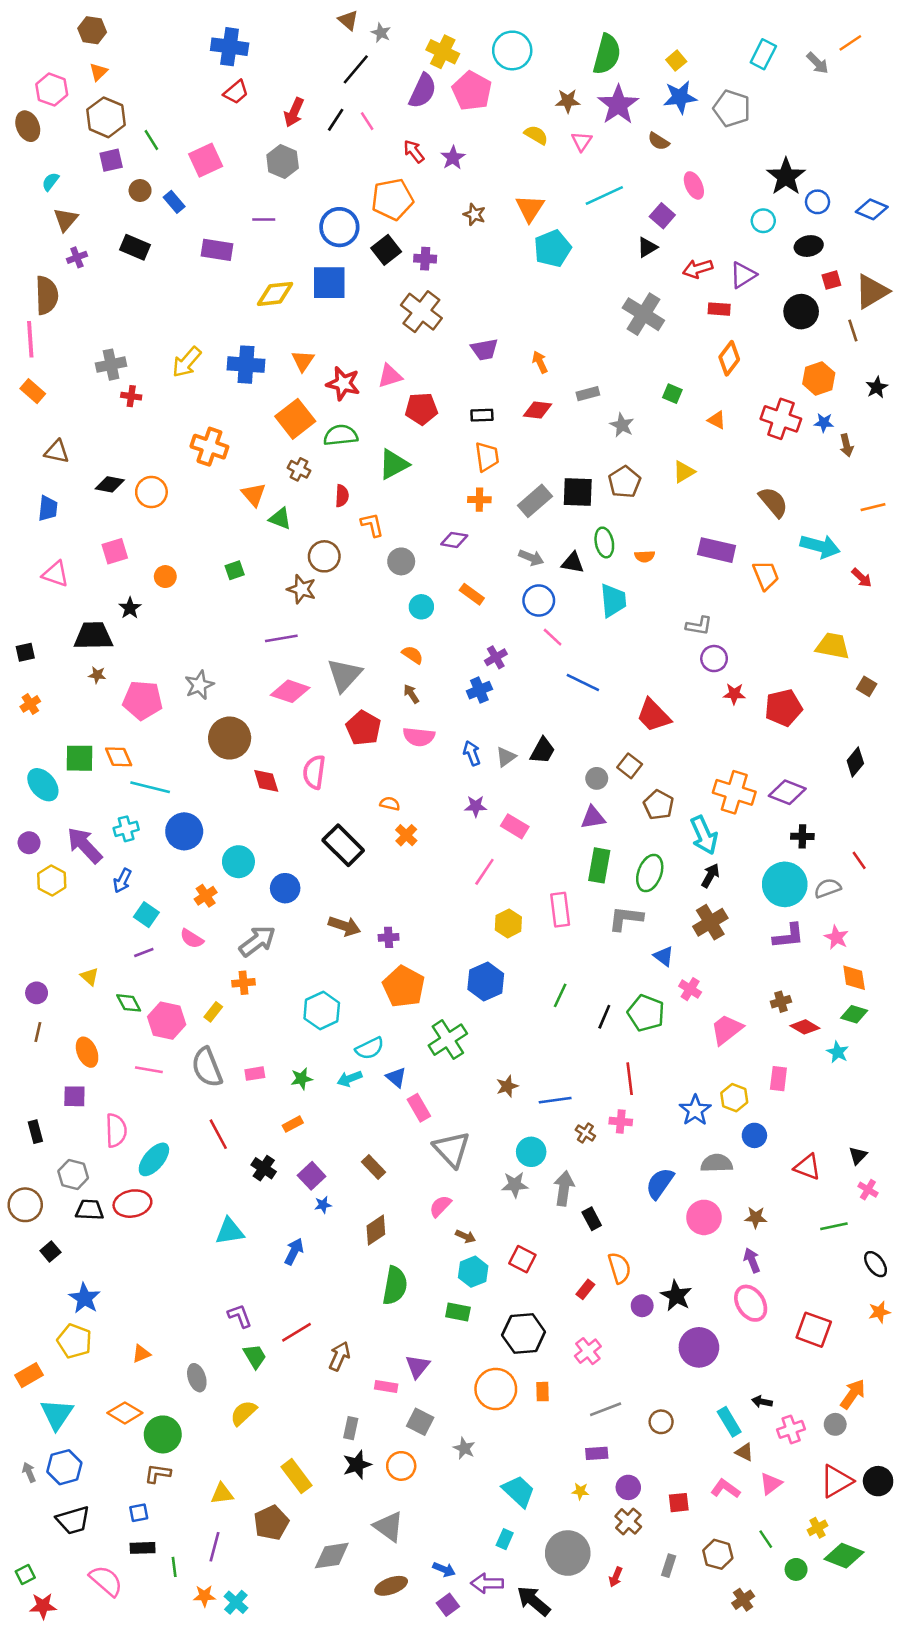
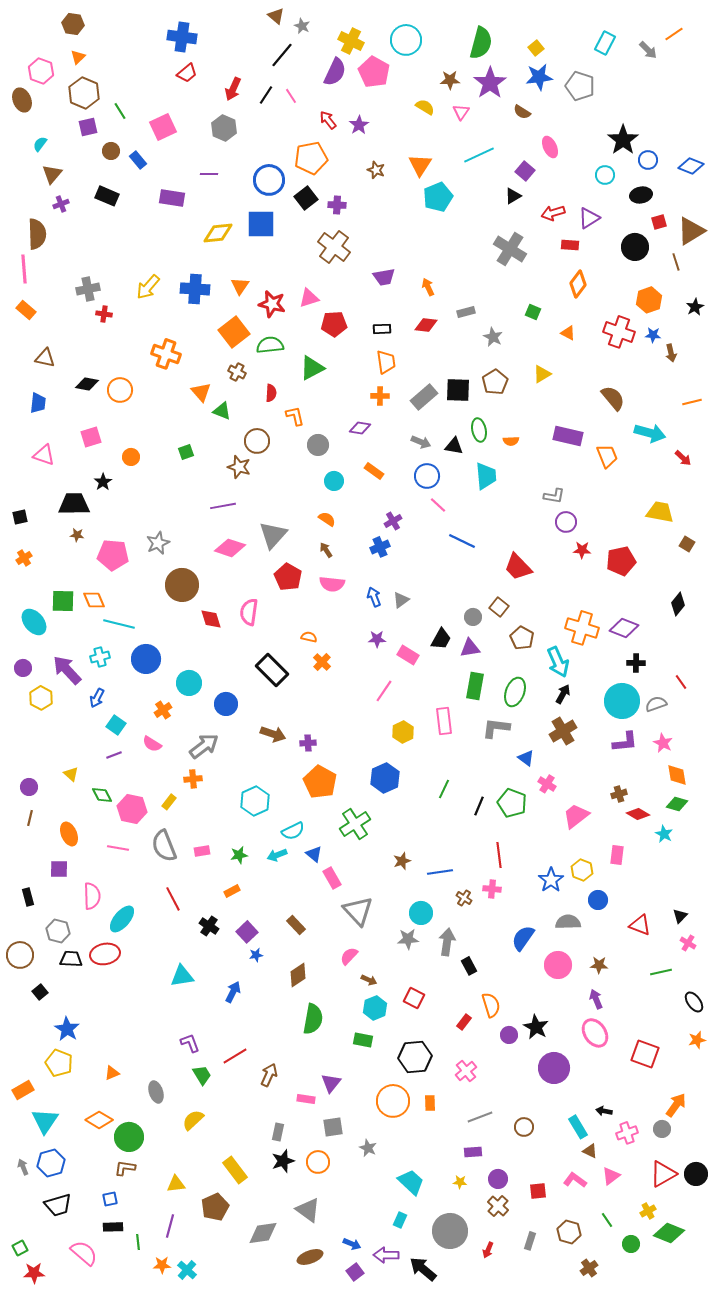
black trapezoid: (542, 751) -> (441, 639), moved
gray square: (420, 1422) -> (333, 1127), turned -35

